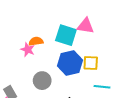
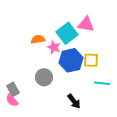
cyan square: (66, 35) -> (67, 33), turned 35
pink star: (28, 50) -> (54, 47), moved

